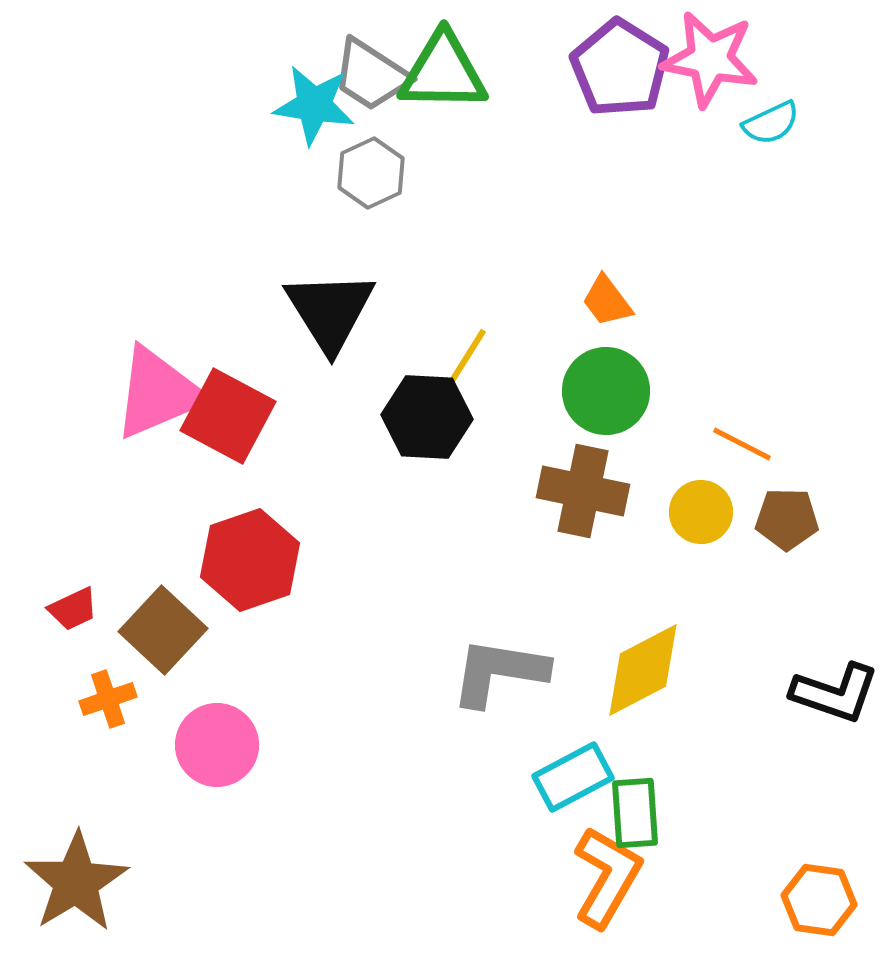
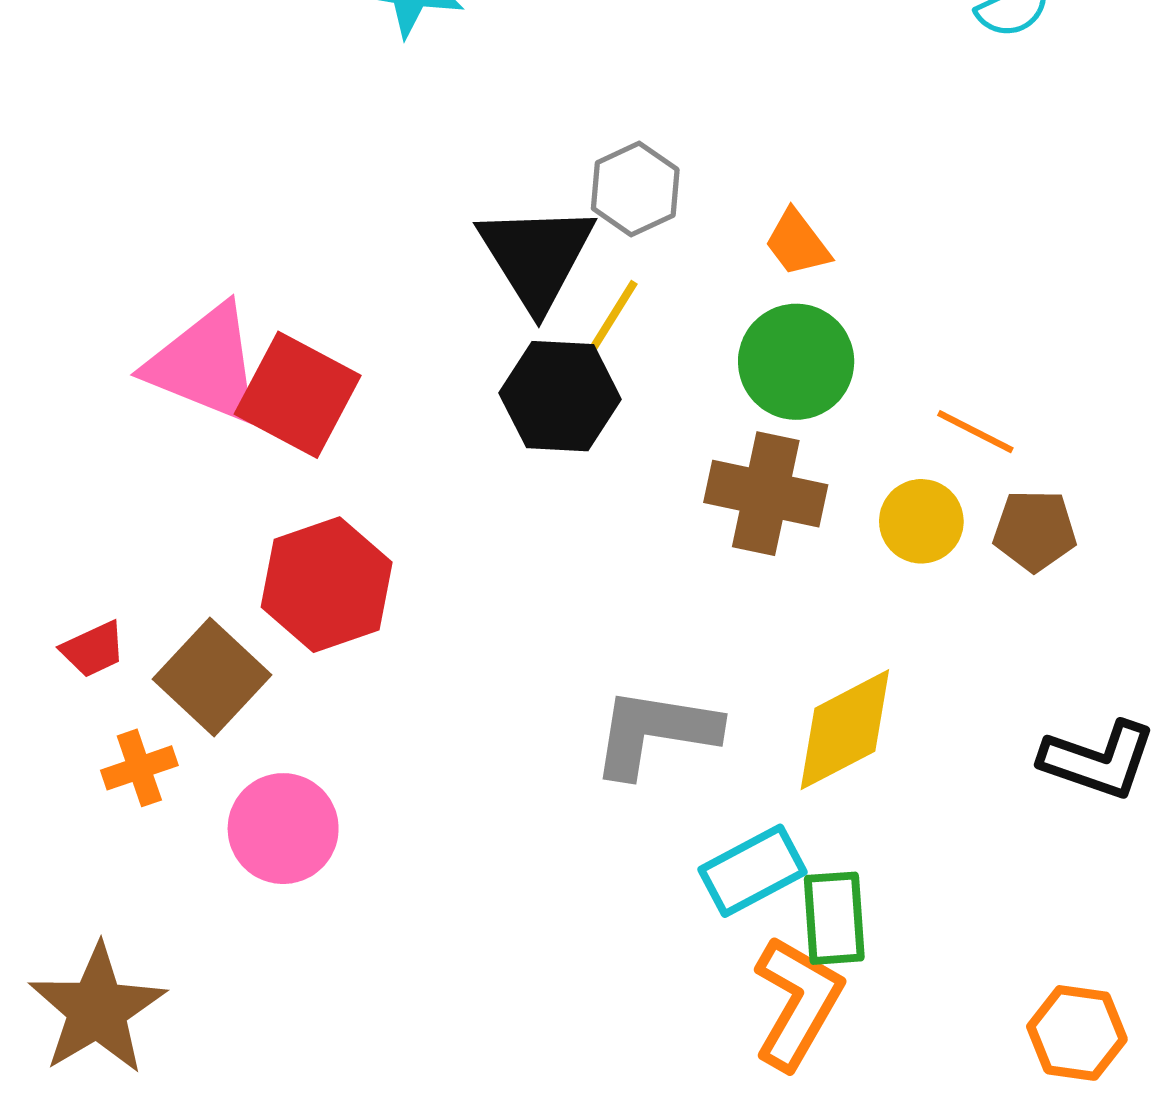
gray hexagon: (371, 173) -> (635, 189), moved
black triangle: (330, 311) -> (536, 256), moved
pink triangle: (158, 393) -> (205, 364), turned 45

